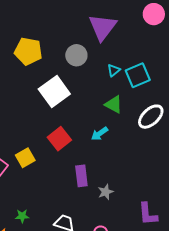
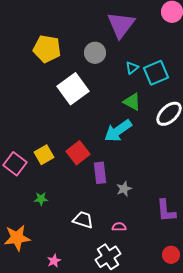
cyan arrow: (100, 134) -> (118, 131), size x1.6
red square: (59, 139) -> (78, 153), moved
green star: (22, 216) -> (41, 199), moved

